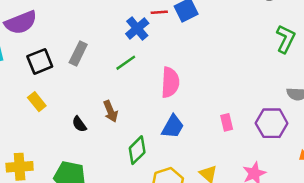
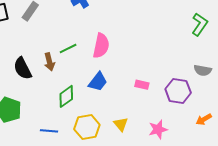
green line: (126, 63) -> (68, 48), moved
pink rectangle: (227, 122) -> (142, 85), turned -72
black semicircle: (79, 124) -> (23, 68), size x1.6

